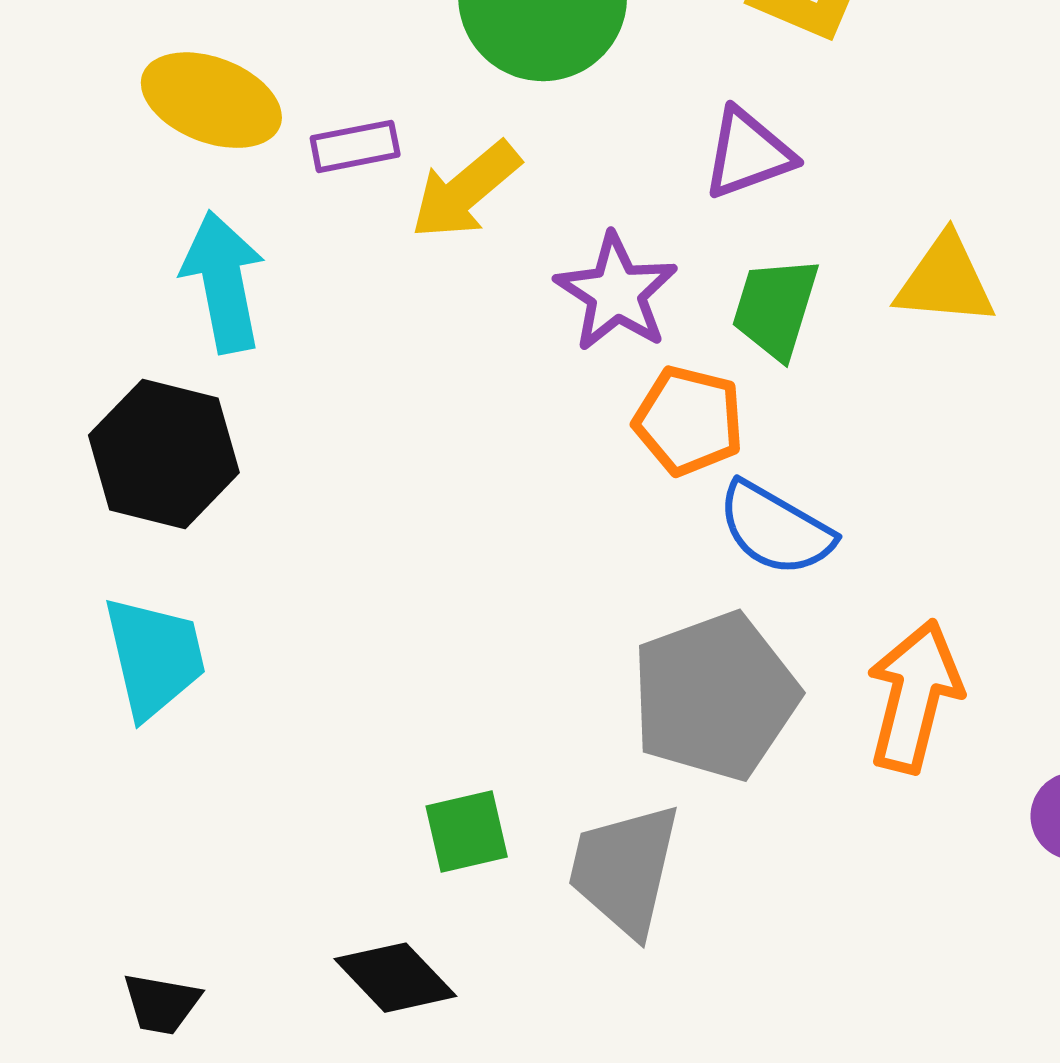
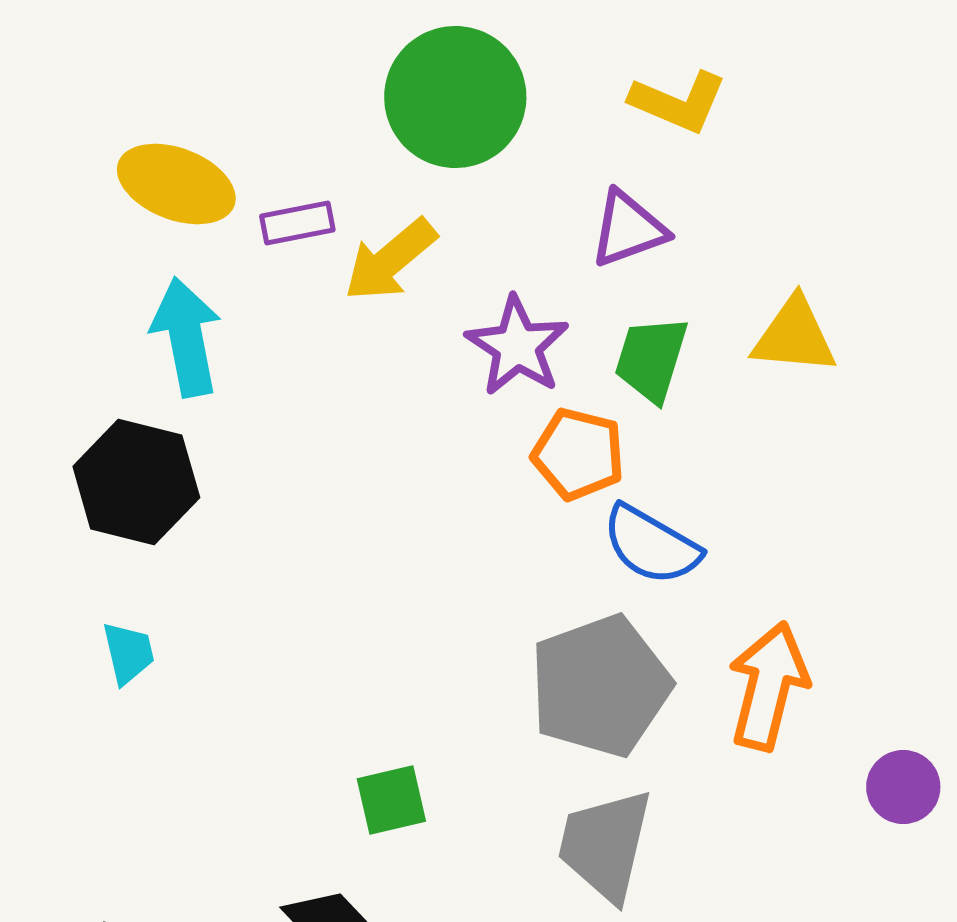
cyan trapezoid: (154, 657) -> (128, 653), size x0.6
gray trapezoid: (625, 870) -> (605, 845), moved

